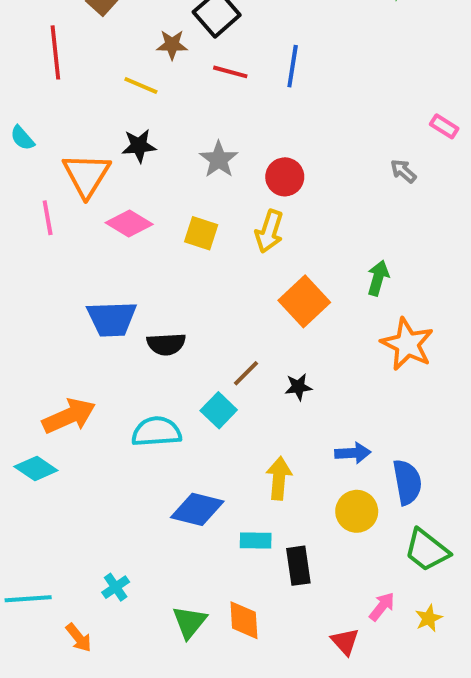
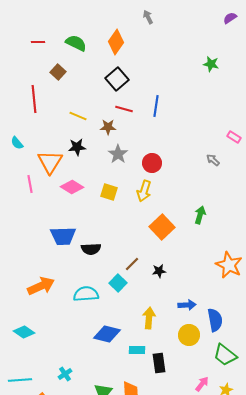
brown star: (172, 45) -> (108, 127), moved
orange star: (407, 344) -> (229, 265), moved
cyan diamond: (36, 469) -> (24, 332), moved

